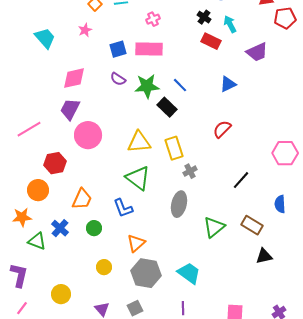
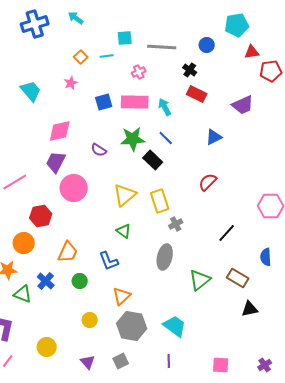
cyan arrow: (230, 24) -> (165, 107), moved
purple semicircle: (118, 79) -> (99, 150), moved
yellow triangle: (139, 142) -> (125, 195), turned -35
green triangle: (138, 178) -> (124, 231), size x0.6

